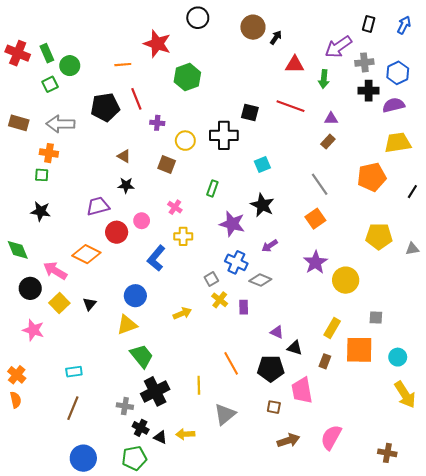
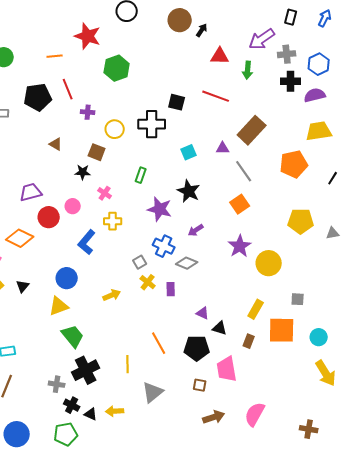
purple triangle: (331, 119) -> (223, 148), moved
brown rectangle: (328, 142) -> (252, 130), size x2.0
black star: (126, 185) -> (83, 172), moved

